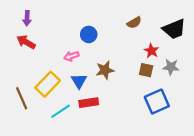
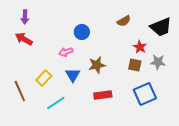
yellow rectangle: (48, 84) -> (44, 78), size x0.7
red rectangle: (89, 103) -> (103, 95), moved

